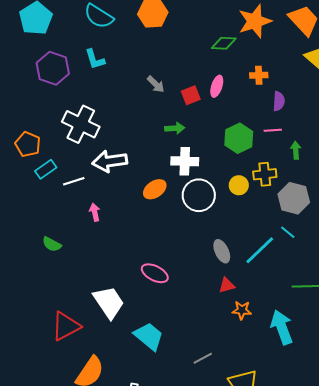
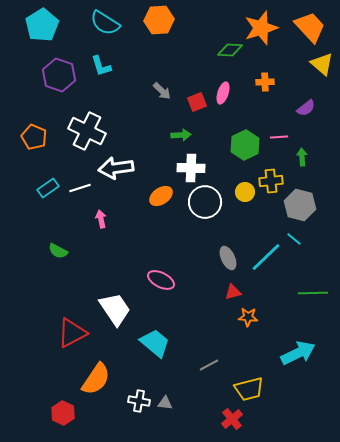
purple semicircle: (279, 101) -> (306, 108), moved, turned 48
orange pentagon: (28, 144) -> (34, 137), moved
cyan rectangle: (46, 169) -> (48, 188), moved
cyan arrow: (282, 327) -> (298, 353), moved, turned 84

